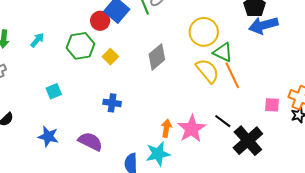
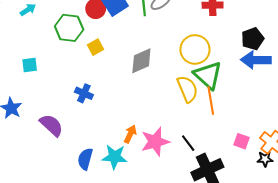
green triangle: (223, 52) -> (208, 75), size x1.4

